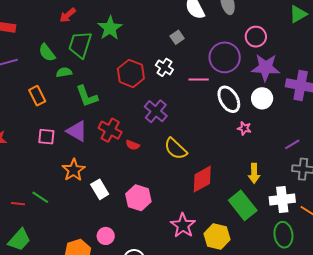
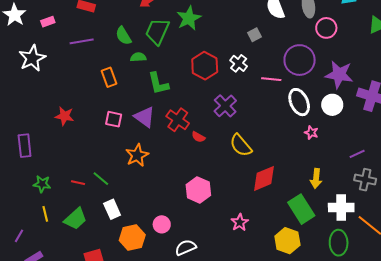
pink circle: (256, 37) -> (326, 28), moved
white rectangle: (100, 189) -> (112, 209), moved
pink star: (183, 225) -> (240, 222), size x0.7
yellow hexagon: (217, 237) -> (287, 241), moved

